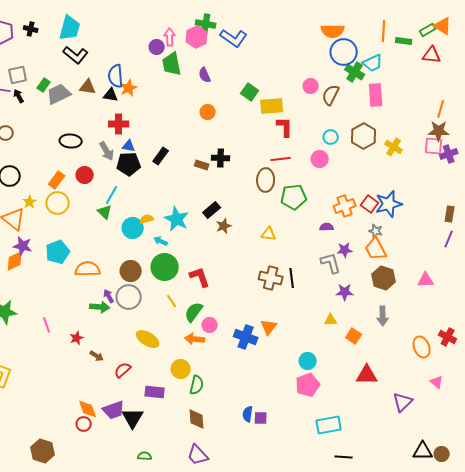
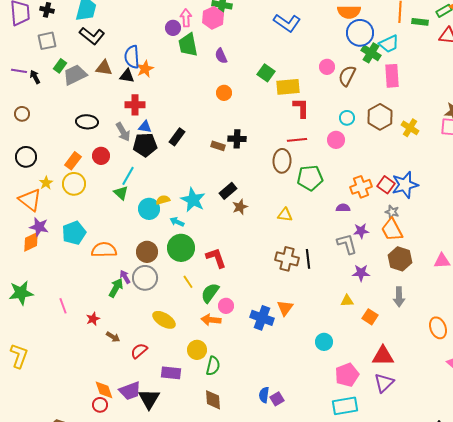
blue L-shape: (234, 38) -> (287, 23), moved
gray square: (18, 75) -> (47, 41), moved
green arrow: (100, 307) -> (116, 288), turned -66
pink pentagon: (308, 385) -> (347, 375), moved
purple triangle: (403, 402) -> (384, 383), moved
purple square: (261, 418) -> (277, 399), turned -32

